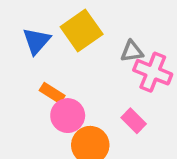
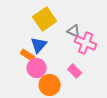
blue triangle: (36, 41) -> (39, 45), moved
gray triangle: (132, 51) -> (74, 31), turned 32

